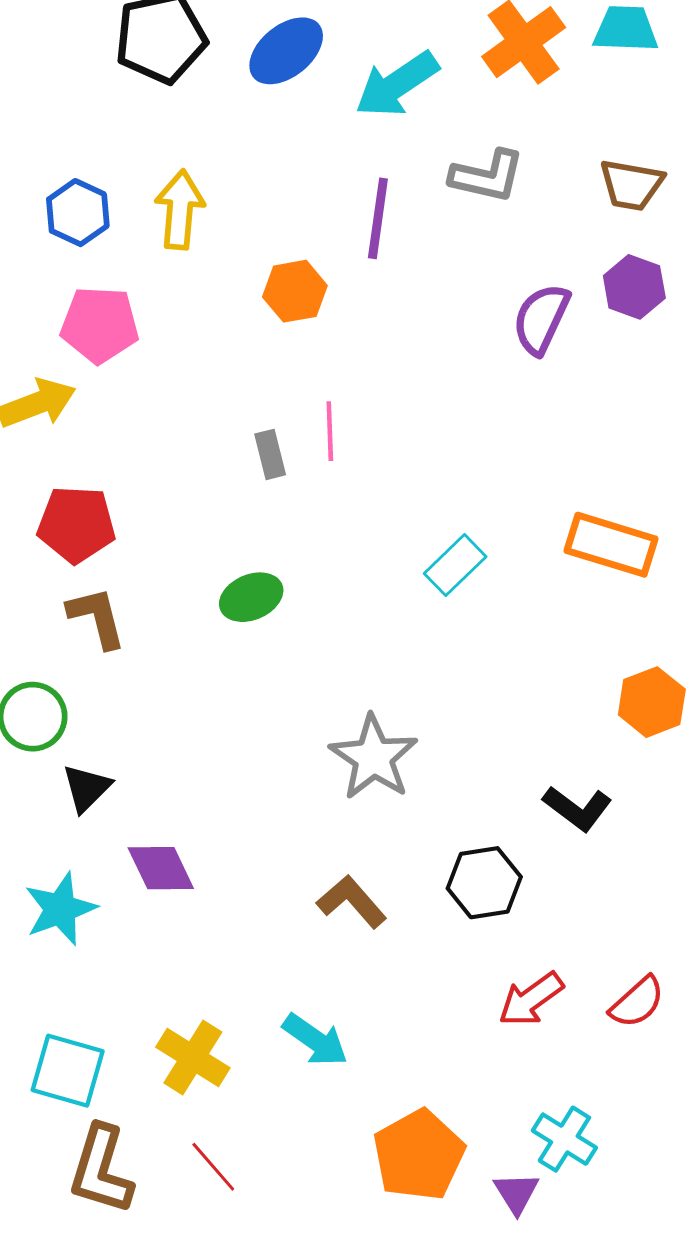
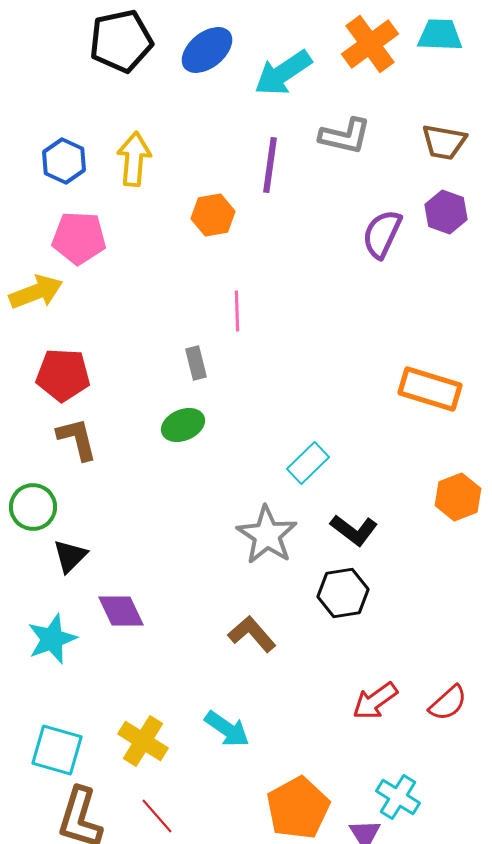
gray rectangle: (270, 454) -> (196, 363), moved
cyan rectangle: (455, 565) -> (308, 463), moved
black L-shape: (577, 808) -> (354, 530), moved
black hexagon: (484, 883) -> (343, 593), moved

